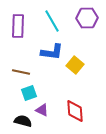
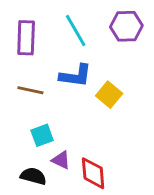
brown line: (21, 72) -> (30, 90), moved
red diamond: (75, 111) -> (93, 173), moved

